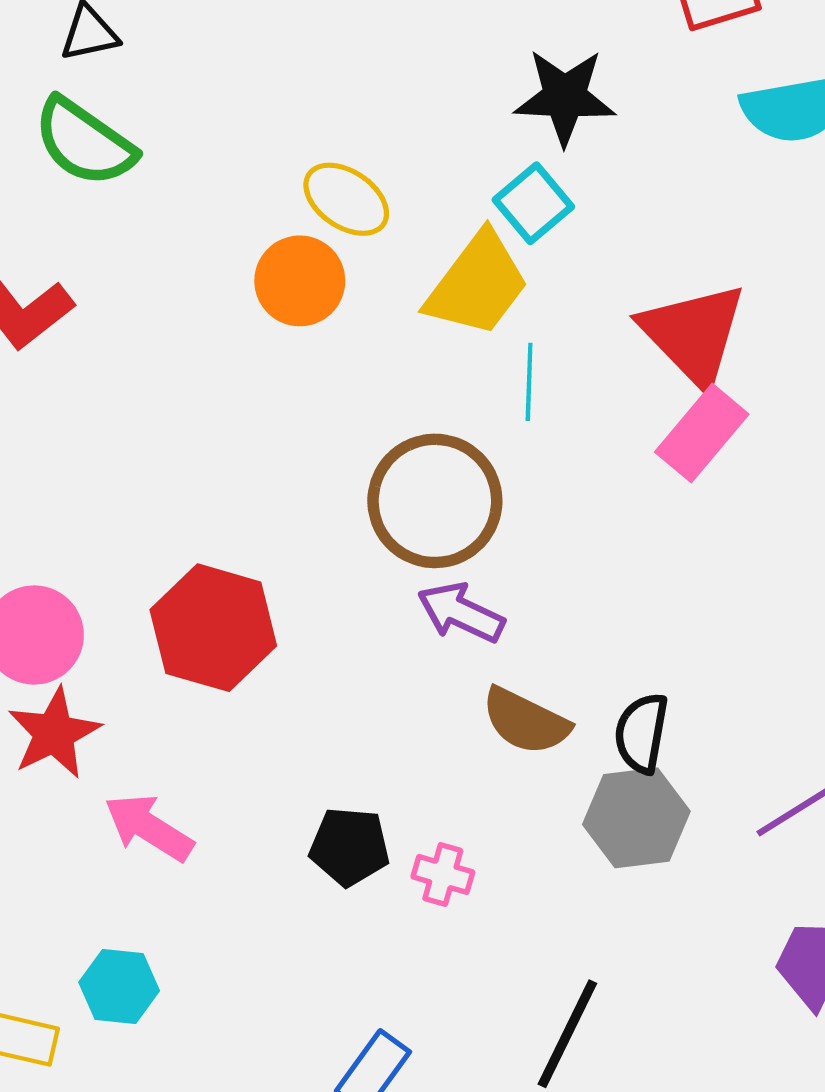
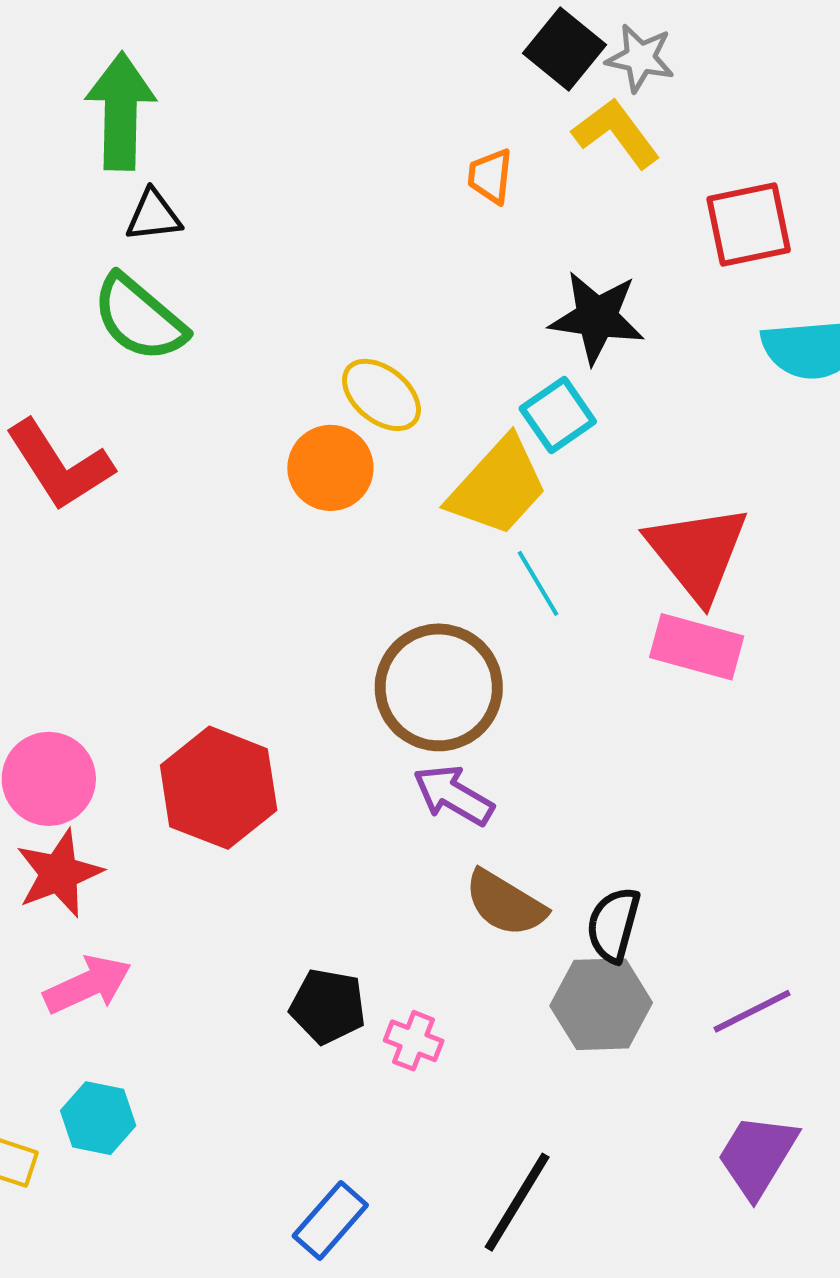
cyan line: (529, 382) -> (538, 583), turned -38
pink rectangle: (702, 433) -> (697, 647), turned 60
pink arrow: (149, 828) -> (88, 985), moved, turned 118

